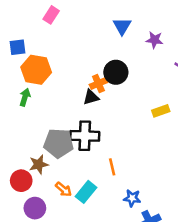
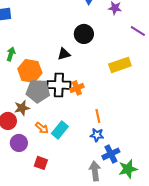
orange hexagon: (36, 70) -> (30, 71), moved
orange cross: (98, 83) -> (77, 88), moved
yellow rectangle: (161, 111) -> (120, 65), size x1.5
orange line: (112, 167) -> (98, 116), moved

